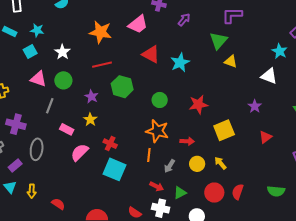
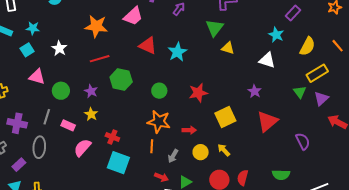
green circle: (63, 80) -> (61, 91), moved
gray line: (50, 106) -> (47, 117), moved
red triangle: (266, 137) -> (267, 121), size x1.6

